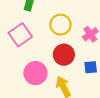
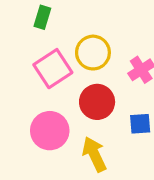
pink square: (20, 35) -> (53, 69), moved

